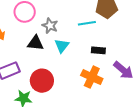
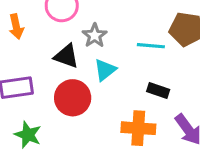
orange cross: (92, 77) -> (138, 128), turned -35
red circle: (42, 81) -> (73, 98), moved

